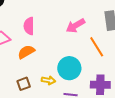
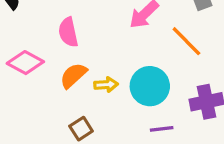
yellow arrow: (48, 80) -> (106, 85), moved

